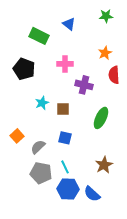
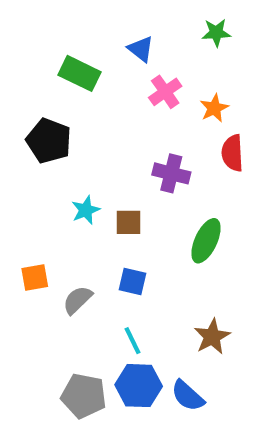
pink cross: (65, 64) -> (165, 92), moved, turned -35
orange square: (17, 136) -> (35, 277), turned 32
gray pentagon: (41, 173) -> (84, 396), moved

